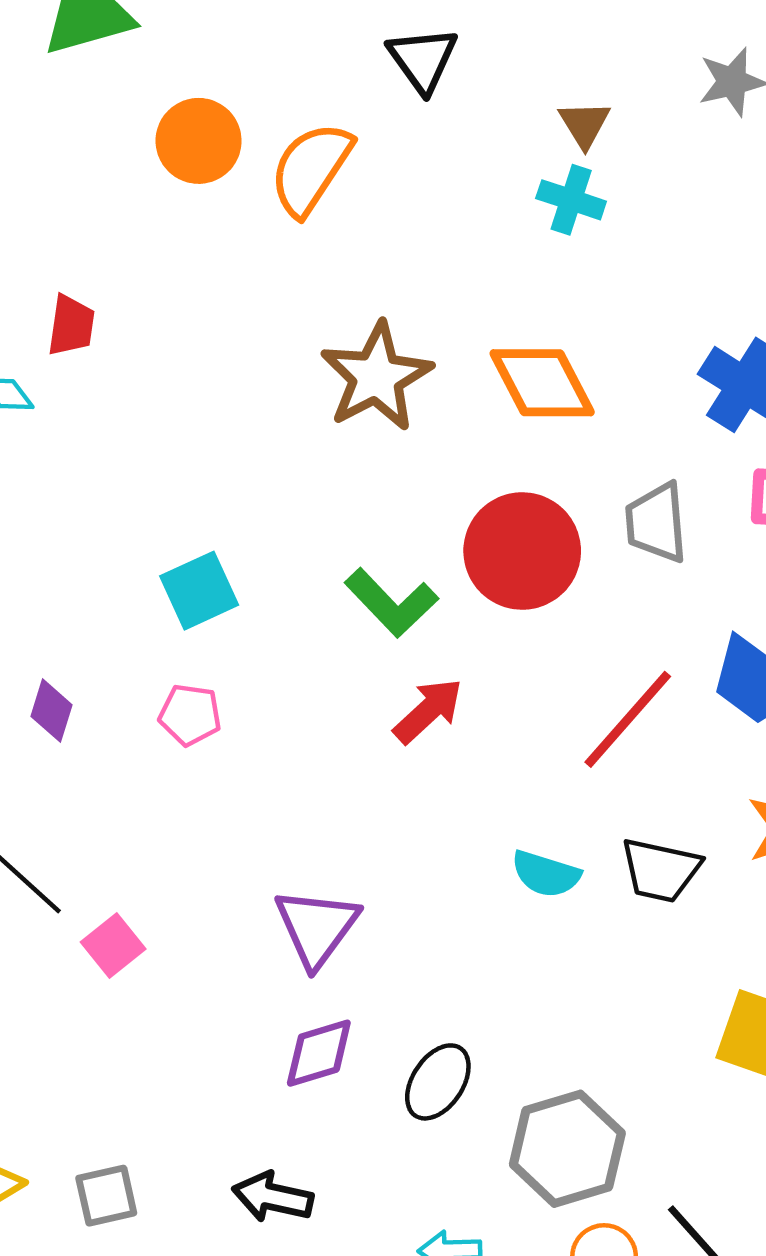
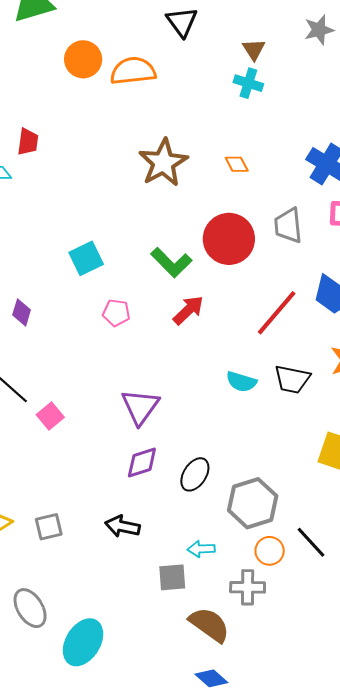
orange semicircle: (311, 169) -> (133, 71), turned 51
orange diamond: (542, 383) -> (237, 164), size x0.5
pink pentagon: (190, 715) -> (116, 313), moved

